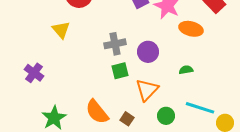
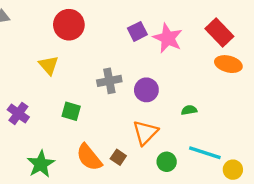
orange ellipse: (191, 29) -> (228, 64), moved
green square: (120, 71) -> (71, 111), moved, turned 30
brown square: (127, 119) -> (118, 157), moved

